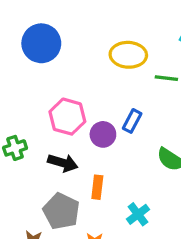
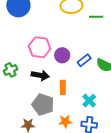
blue rectangle: (132, 121) -> (84, 60), moved, turned 32

